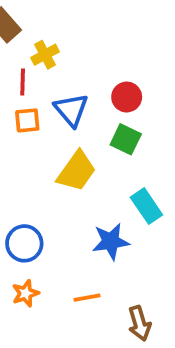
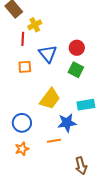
orange square: (27, 120) -> (25, 67), moved
yellow trapezoid: (76, 171) -> (50, 99), moved
cyan rectangle: (146, 206) -> (86, 105), turned -66
orange line: (87, 298) -> (54, 141), moved

